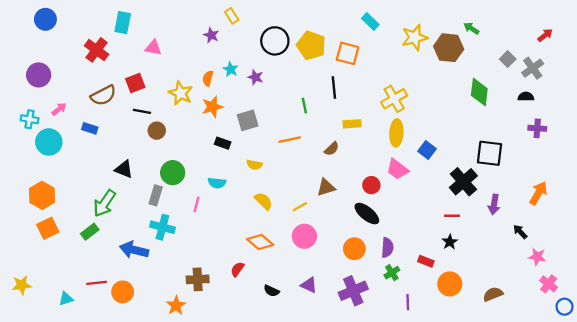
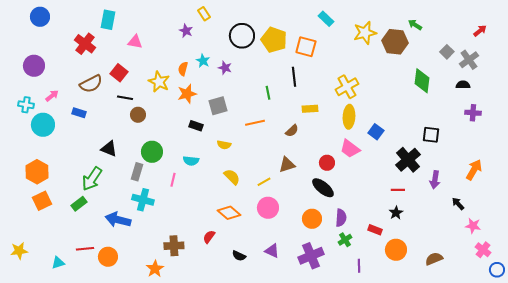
red square: (135, 83) -> (119, 73), turned -30
black square: (490, 153) -> (431, 135), size x0.7

